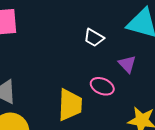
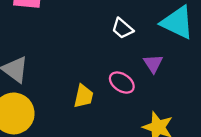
yellow trapezoid: (70, 105) -> (83, 96), size x0.7

